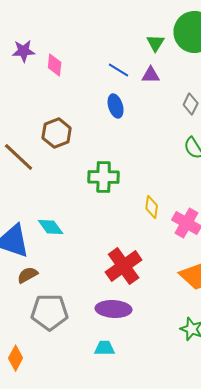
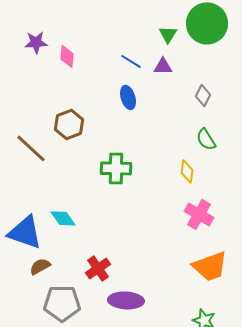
yellow diamond: (152, 207) -> (187, 171), moved
red cross: (124, 266) -> (98, 268), moved, size x0.7

